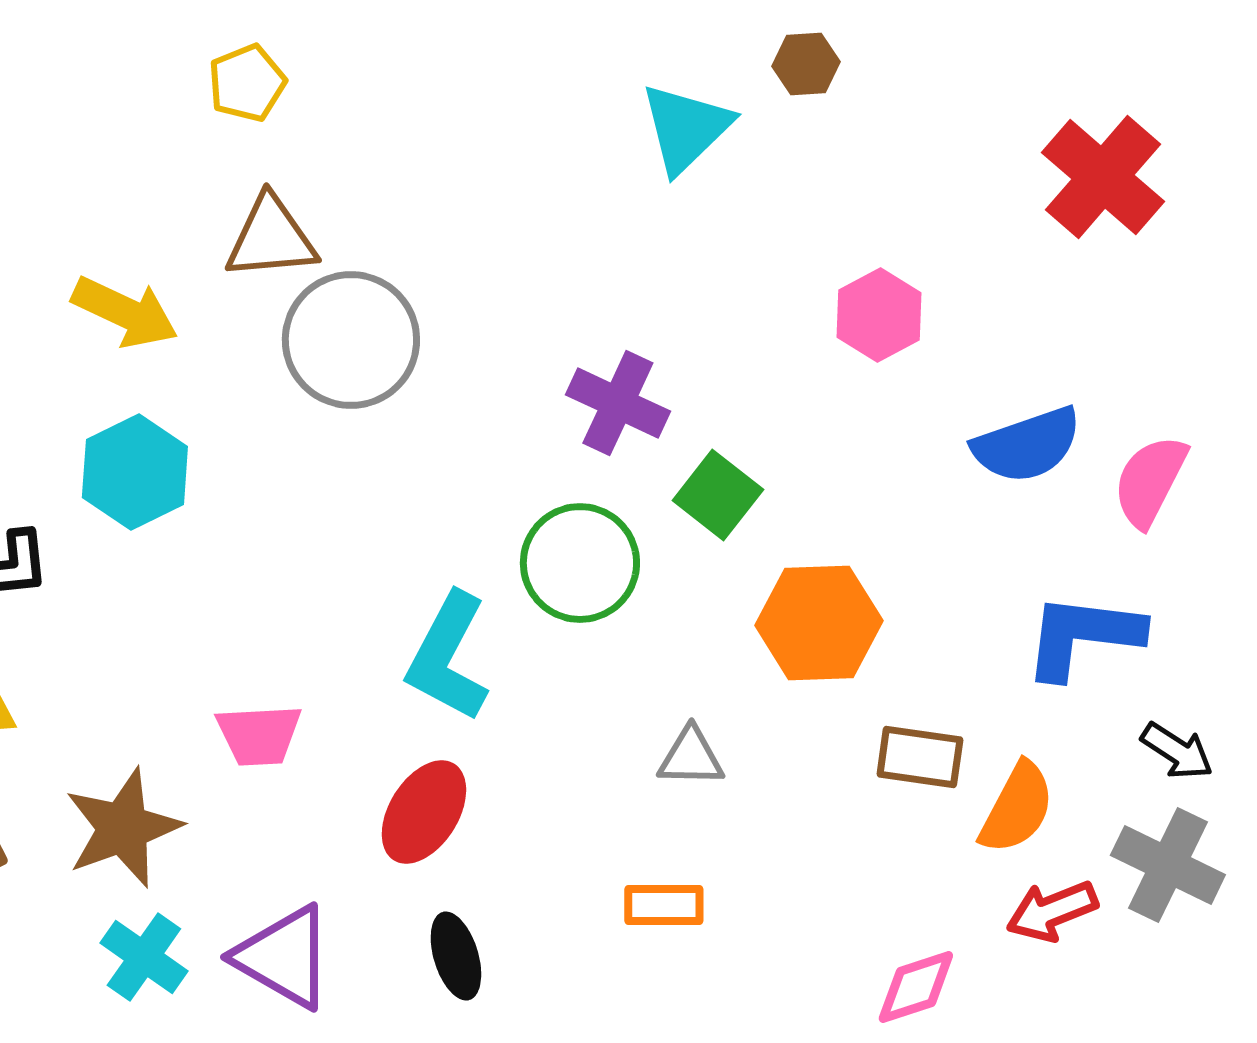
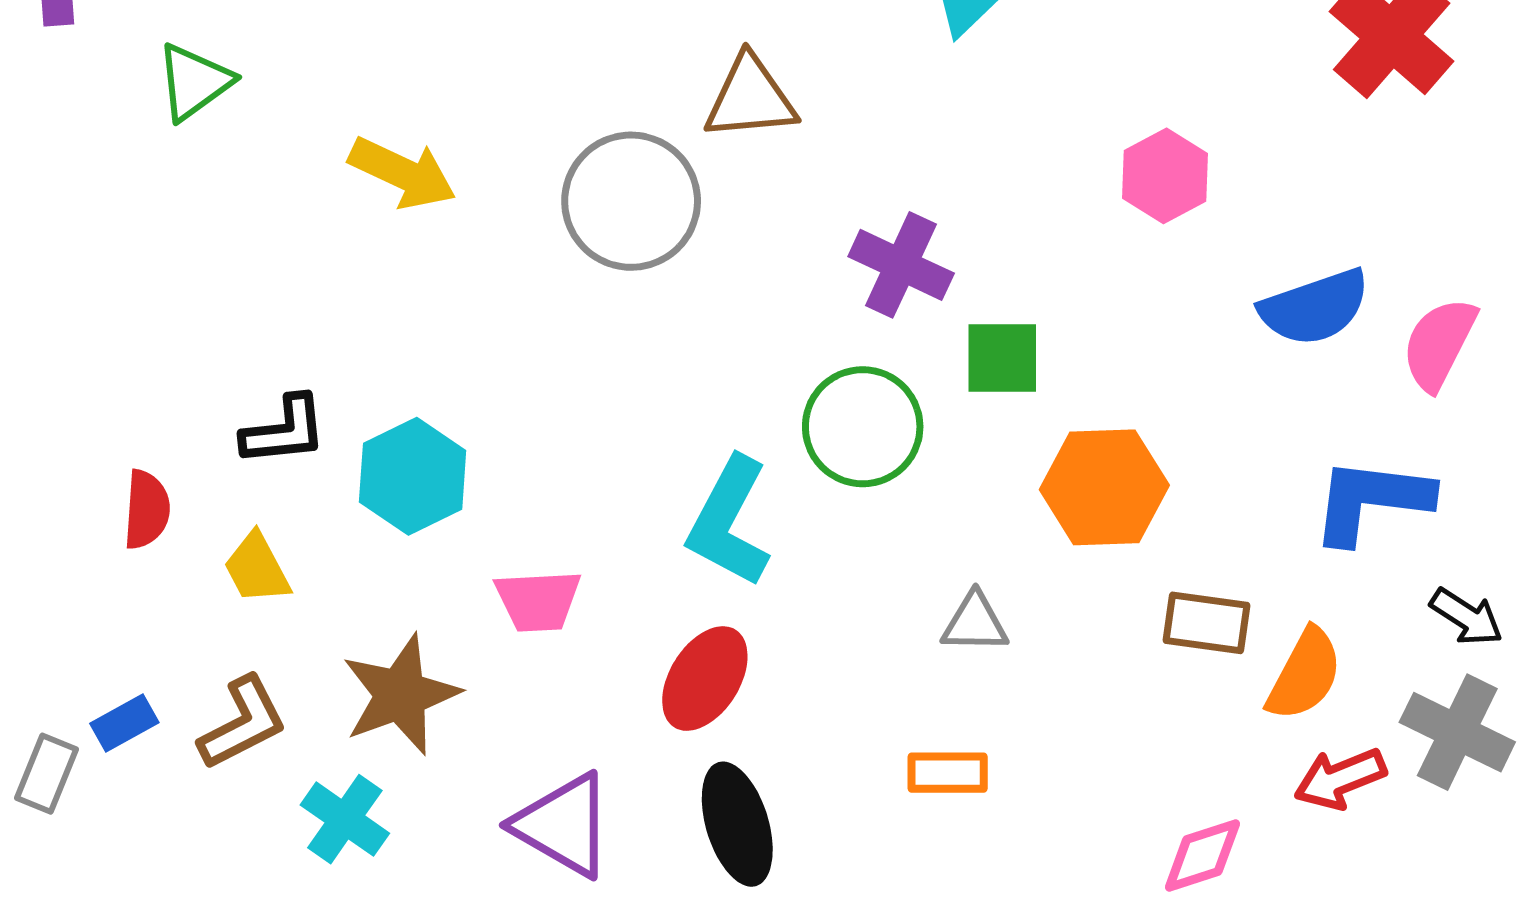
brown triangle: (271, 238) -> (750, 98), moved
cyan hexagon: (135, 472) -> (413, 476), moved
green square: (718, 495) -> (1002, 358), turned -38
black ellipse: (456, 956) -> (737, 824), size x1.4
cyan cross: (144, 957) -> (345, 819), moved

